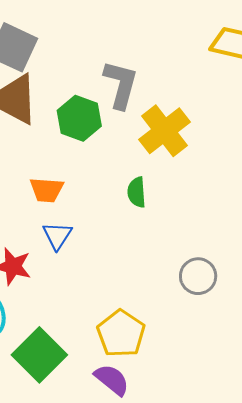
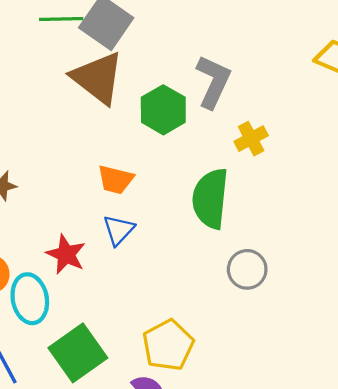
yellow cross: (165, 131) -> (251, 139), size x0.6
green semicircle: (137, 192) -> (210, 199), size x1.8
gray circle: (198, 276) -> (247, 269), moved

